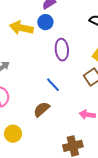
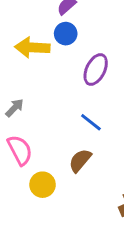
purple ellipse: (62, 50) -> (96, 70), turned 40
yellow circle: (13, 134) -> (43, 185), moved

